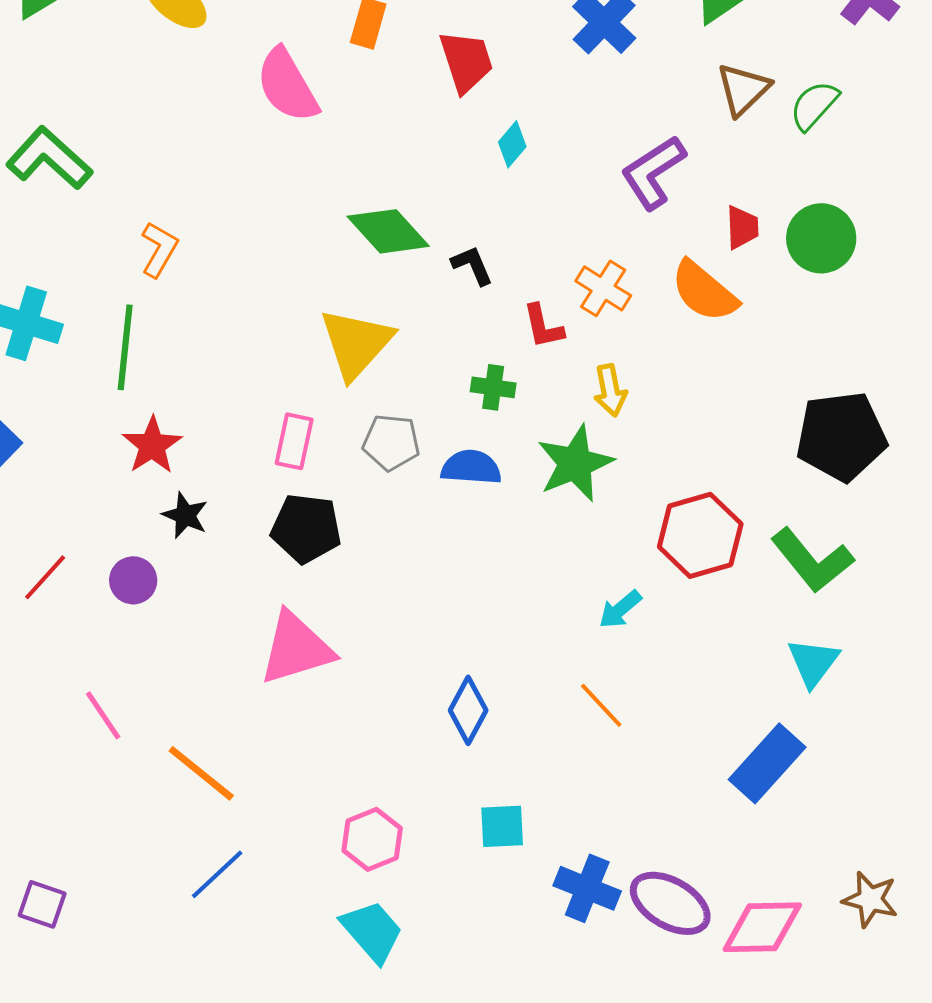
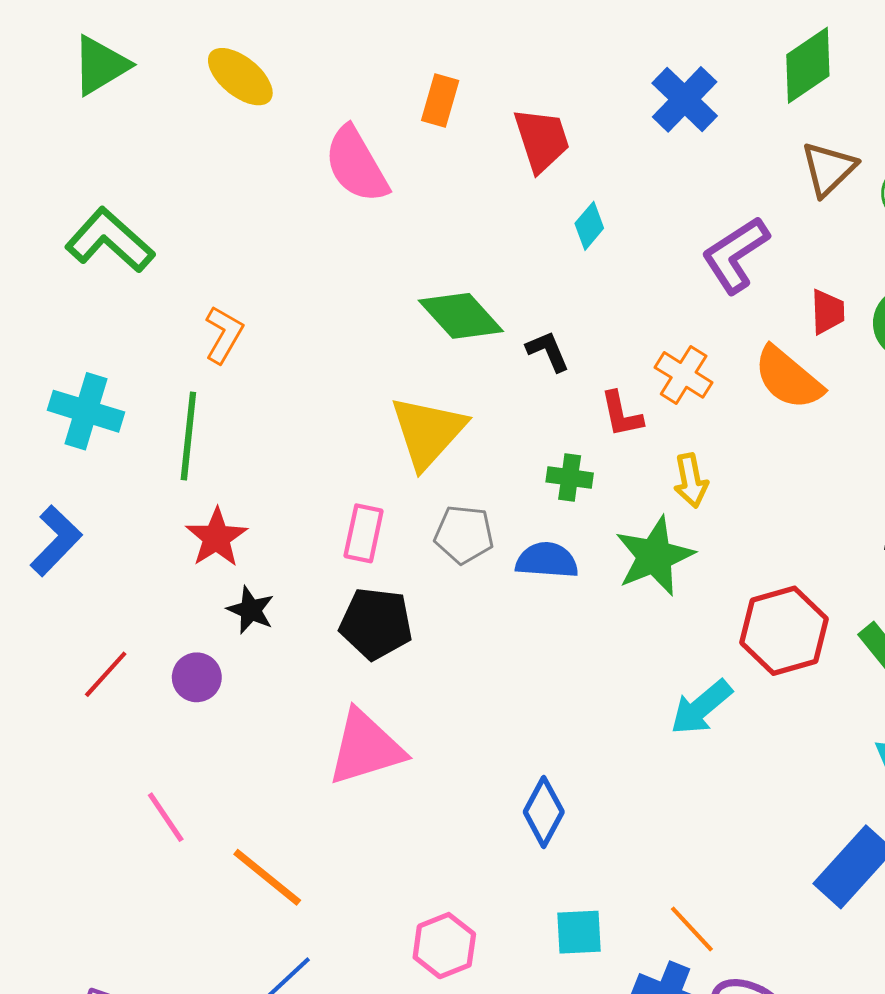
cyan arrow: (620, 609) -> (701, 707), size x1.4
orange line: (601, 705) -> (692, 929), moved

